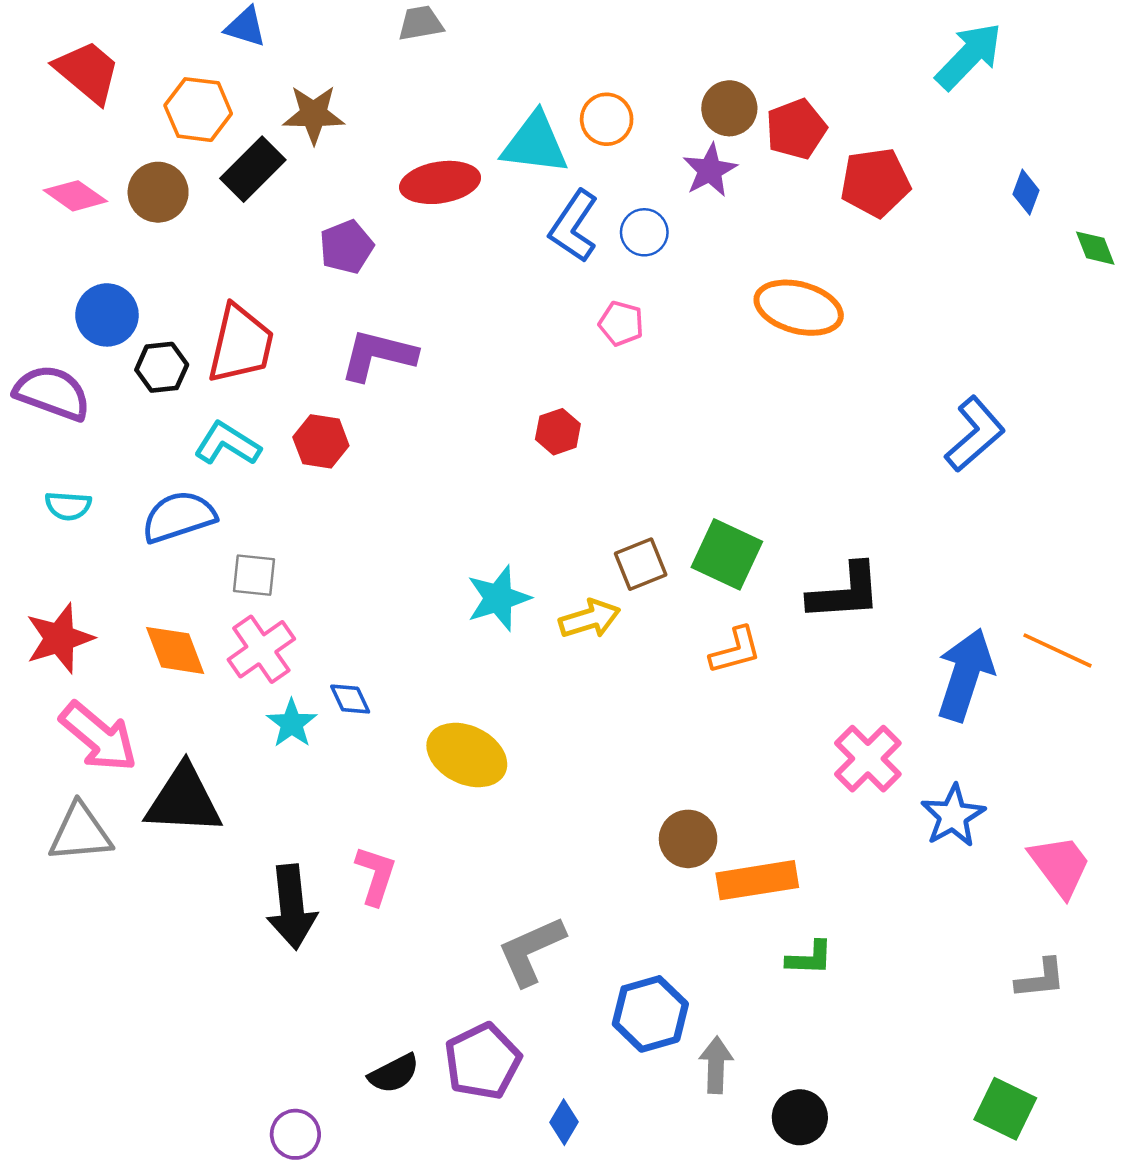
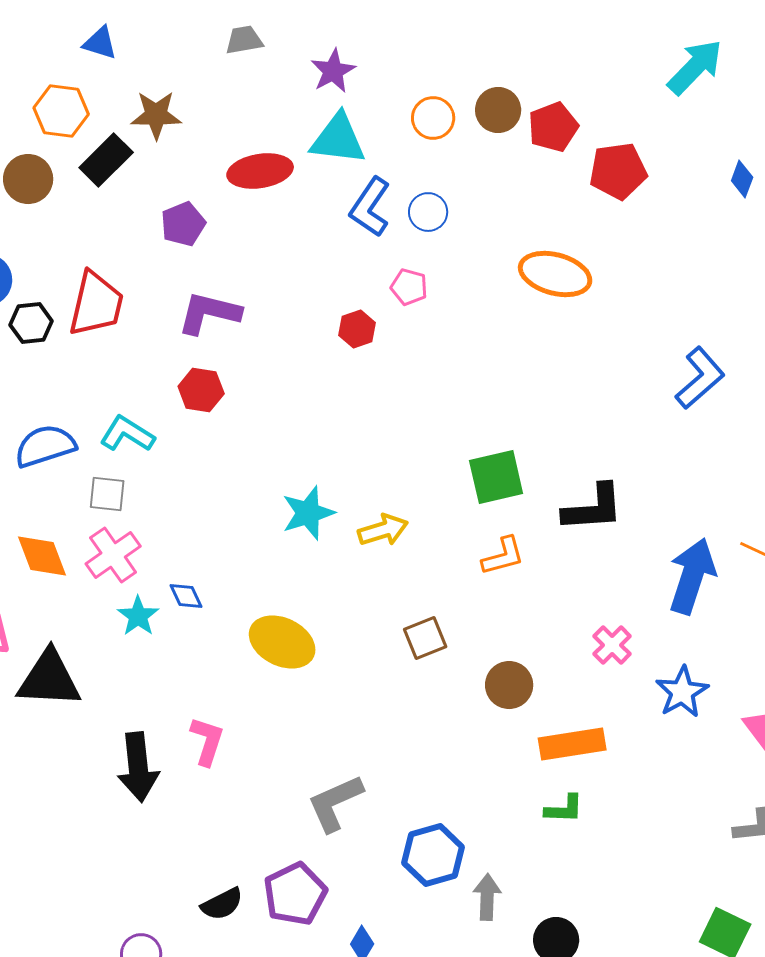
orange circle: (607, 119) -> (433, 118), moved
purple star: (710, 170) -> (333, 71), moved
red hexagon: (558, 432) -> (357, 329), moved
red hexagon: (321, 441) -> (201, 390), moved
cyan L-shape: (227, 444) -> (127, 434), moved
green square: (727, 554) -> (496, 477), turned -38
brown square: (641, 564) -> (425, 638), moved
pink cross: (868, 759) -> (612, 645), size x0.7
brown circle: (688, 839) -> (509, 685), moved
orange rectangle: (757, 880) -> (572, 744), moved

